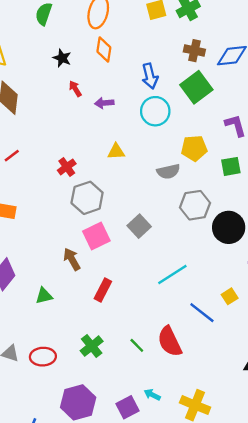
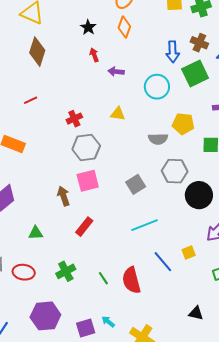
blue arrow: (150, 76) -> (173, 52), moved
gray square: (139, 226) -> (136, 184), moved
green triangle: (44, 296) -> (36, 233), moved

